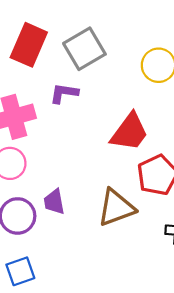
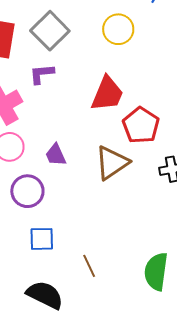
purple trapezoid: (54, 202) -> (56, 155), moved
blue square: (20, 271) -> (42, 239), turned 32

